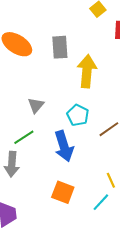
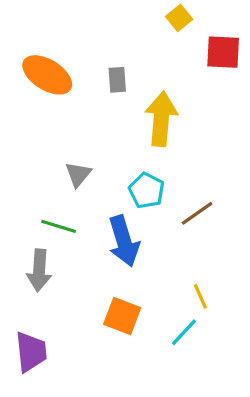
gray rectangle: (60, 47) -> (117, 80), size x0.7
green line: (24, 137) -> (59, 226), turned 50

